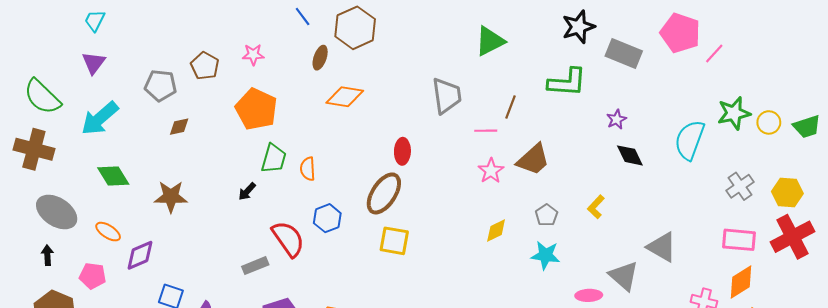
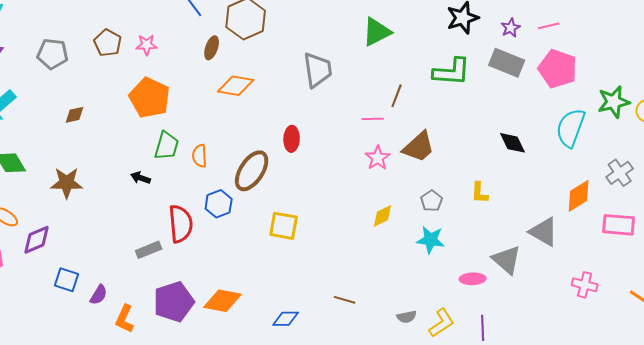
pink pentagon: (680, 33) -> (558, 69), moved
gray rectangle: (624, 54) -> (507, 63), moved
pink line: (714, 54) -> (549, 26), moved, turned 35
brown pentagon: (205, 66) -> (108, 43), moved
gray pentagon: (161, 85) -> (53, 54), moved
gray trapezoid: (447, 96) -> (318, 70), moved
purple star: (616, 119) -> (511, 28), moved
black arrow: (247, 191) -> (141, 178), turned 66
brown ellipse: (384, 193) -> (252, 171), moved
yellow L-shape: (596, 207) -> (480, 193), turned -40
red semicircle: (288, 239) -> (181, 224), turned 30
orange diamond: (741, 282) -> (579, 196), moved

